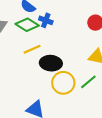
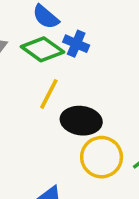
yellow line: (32, 49) -> (49, 94), turned -42

